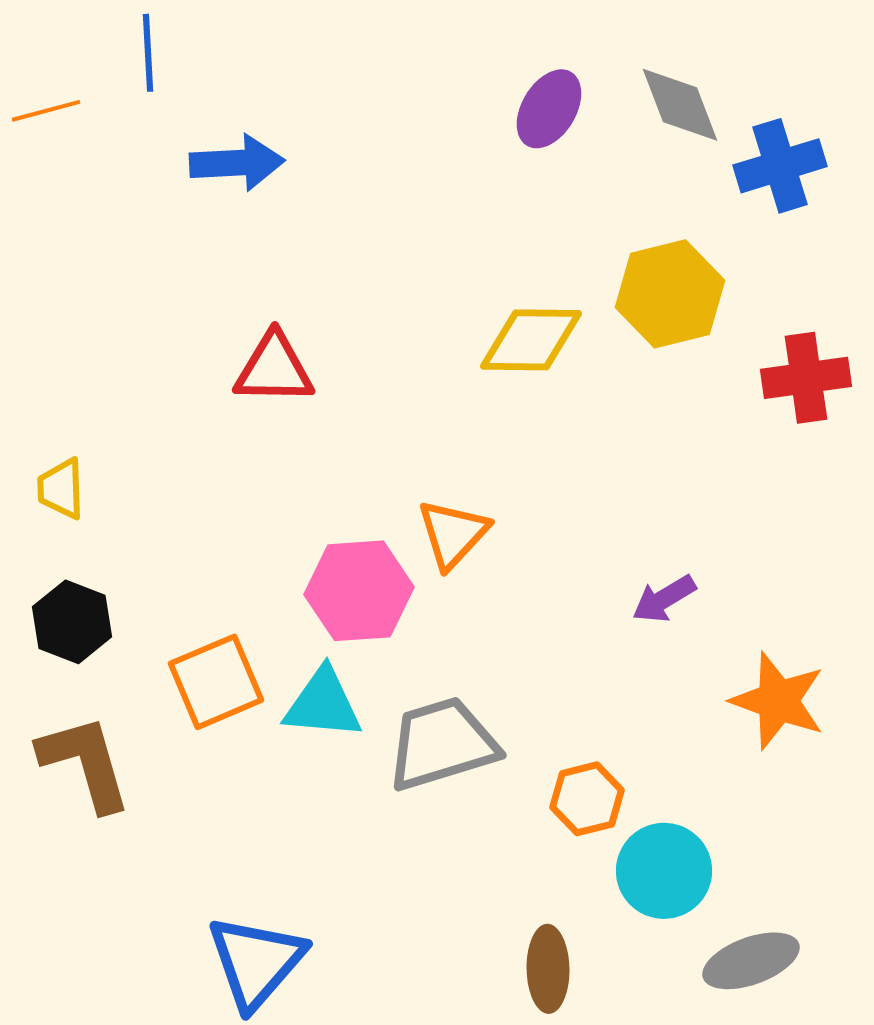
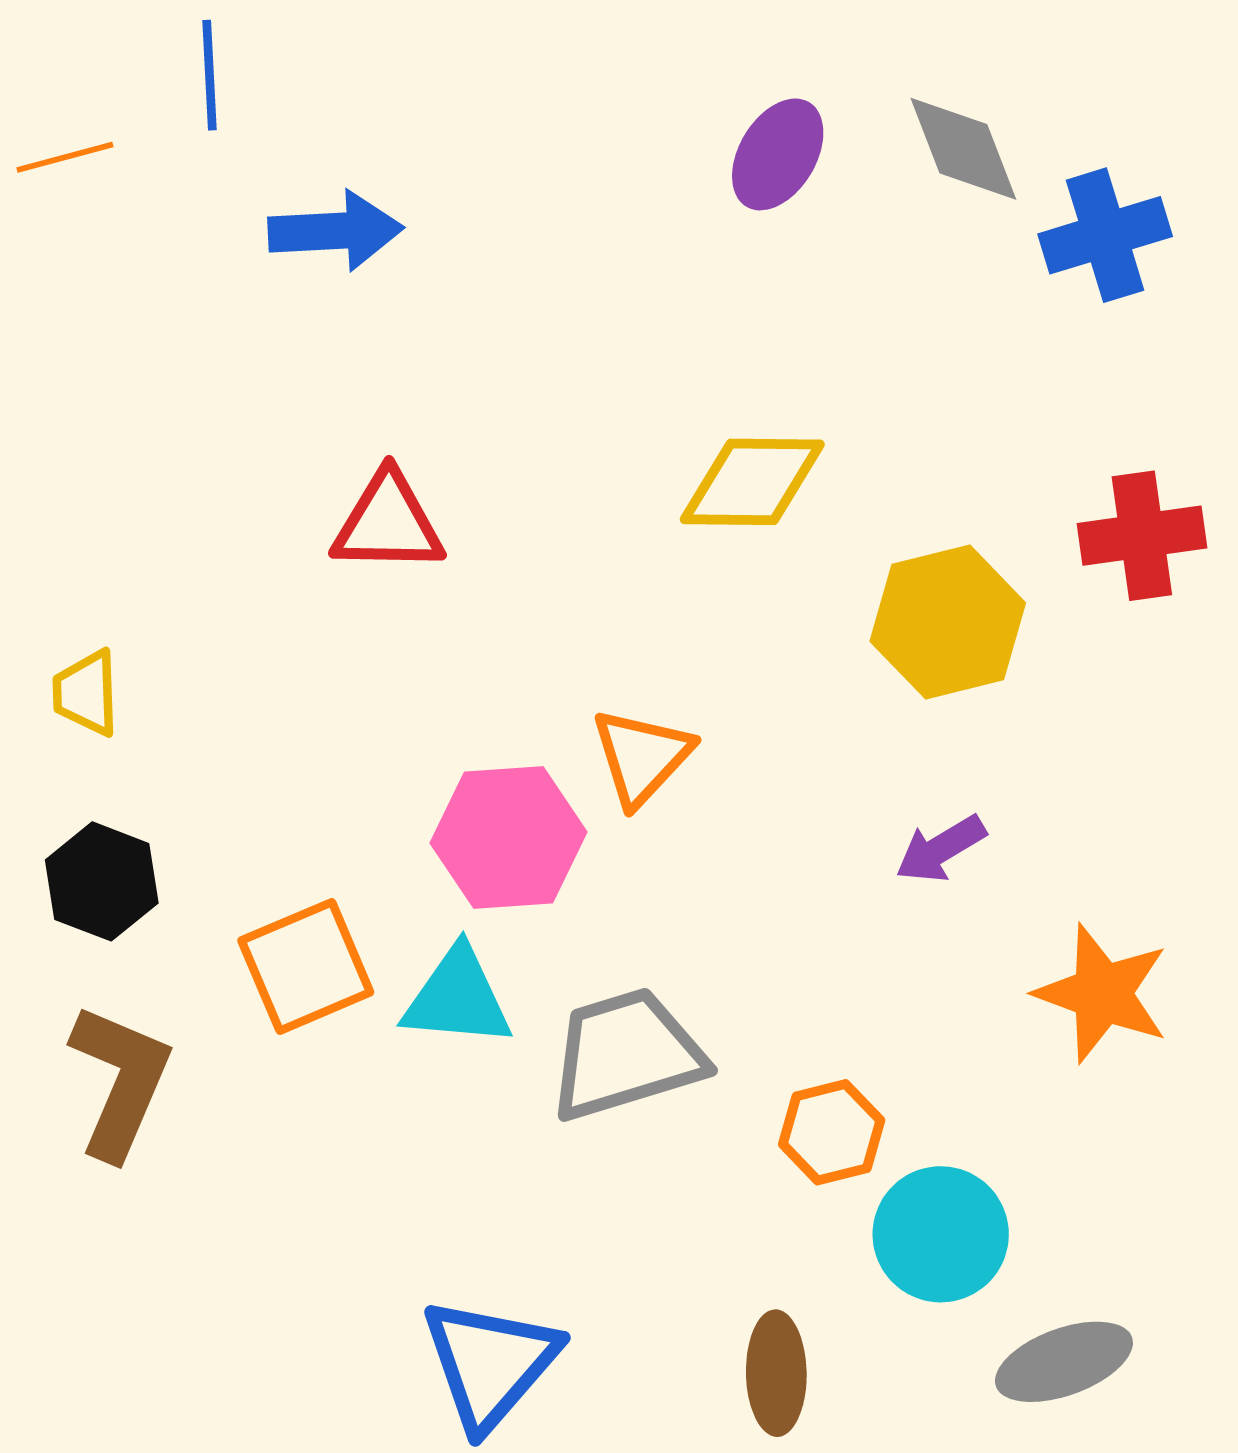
yellow hexagon: (670, 294) -> (948, 622), moved
brown L-shape: (85, 763) -> (120, 1081), turned 39
blue triangle: (256, 962) -> (490, 1363), moved

